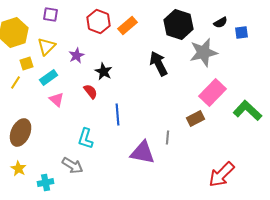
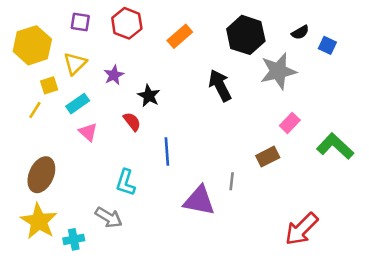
red hexagon: (99, 22) -> (127, 23), moved
blue square: (242, 33) -> (327, 45), turned 32
pink rectangle: (213, 93) -> (290, 123), size x0.6
yellow star: (19, 169) -> (39, 221), size x1.8

